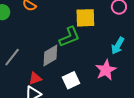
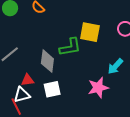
gray diamond: (50, 55) -> (47, 61), turned -65
white square: (71, 80) -> (52, 89), moved

